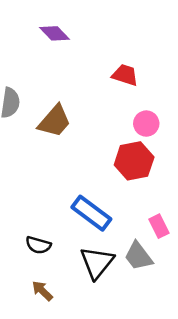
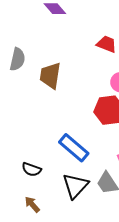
brown trapezoid: (54, 121) -> (50, 76), turned 144

